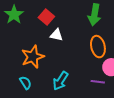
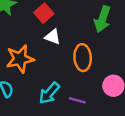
orange ellipse: (98, 47) -> (83, 58), moved
purple line: (98, 82) -> (77, 100), moved

